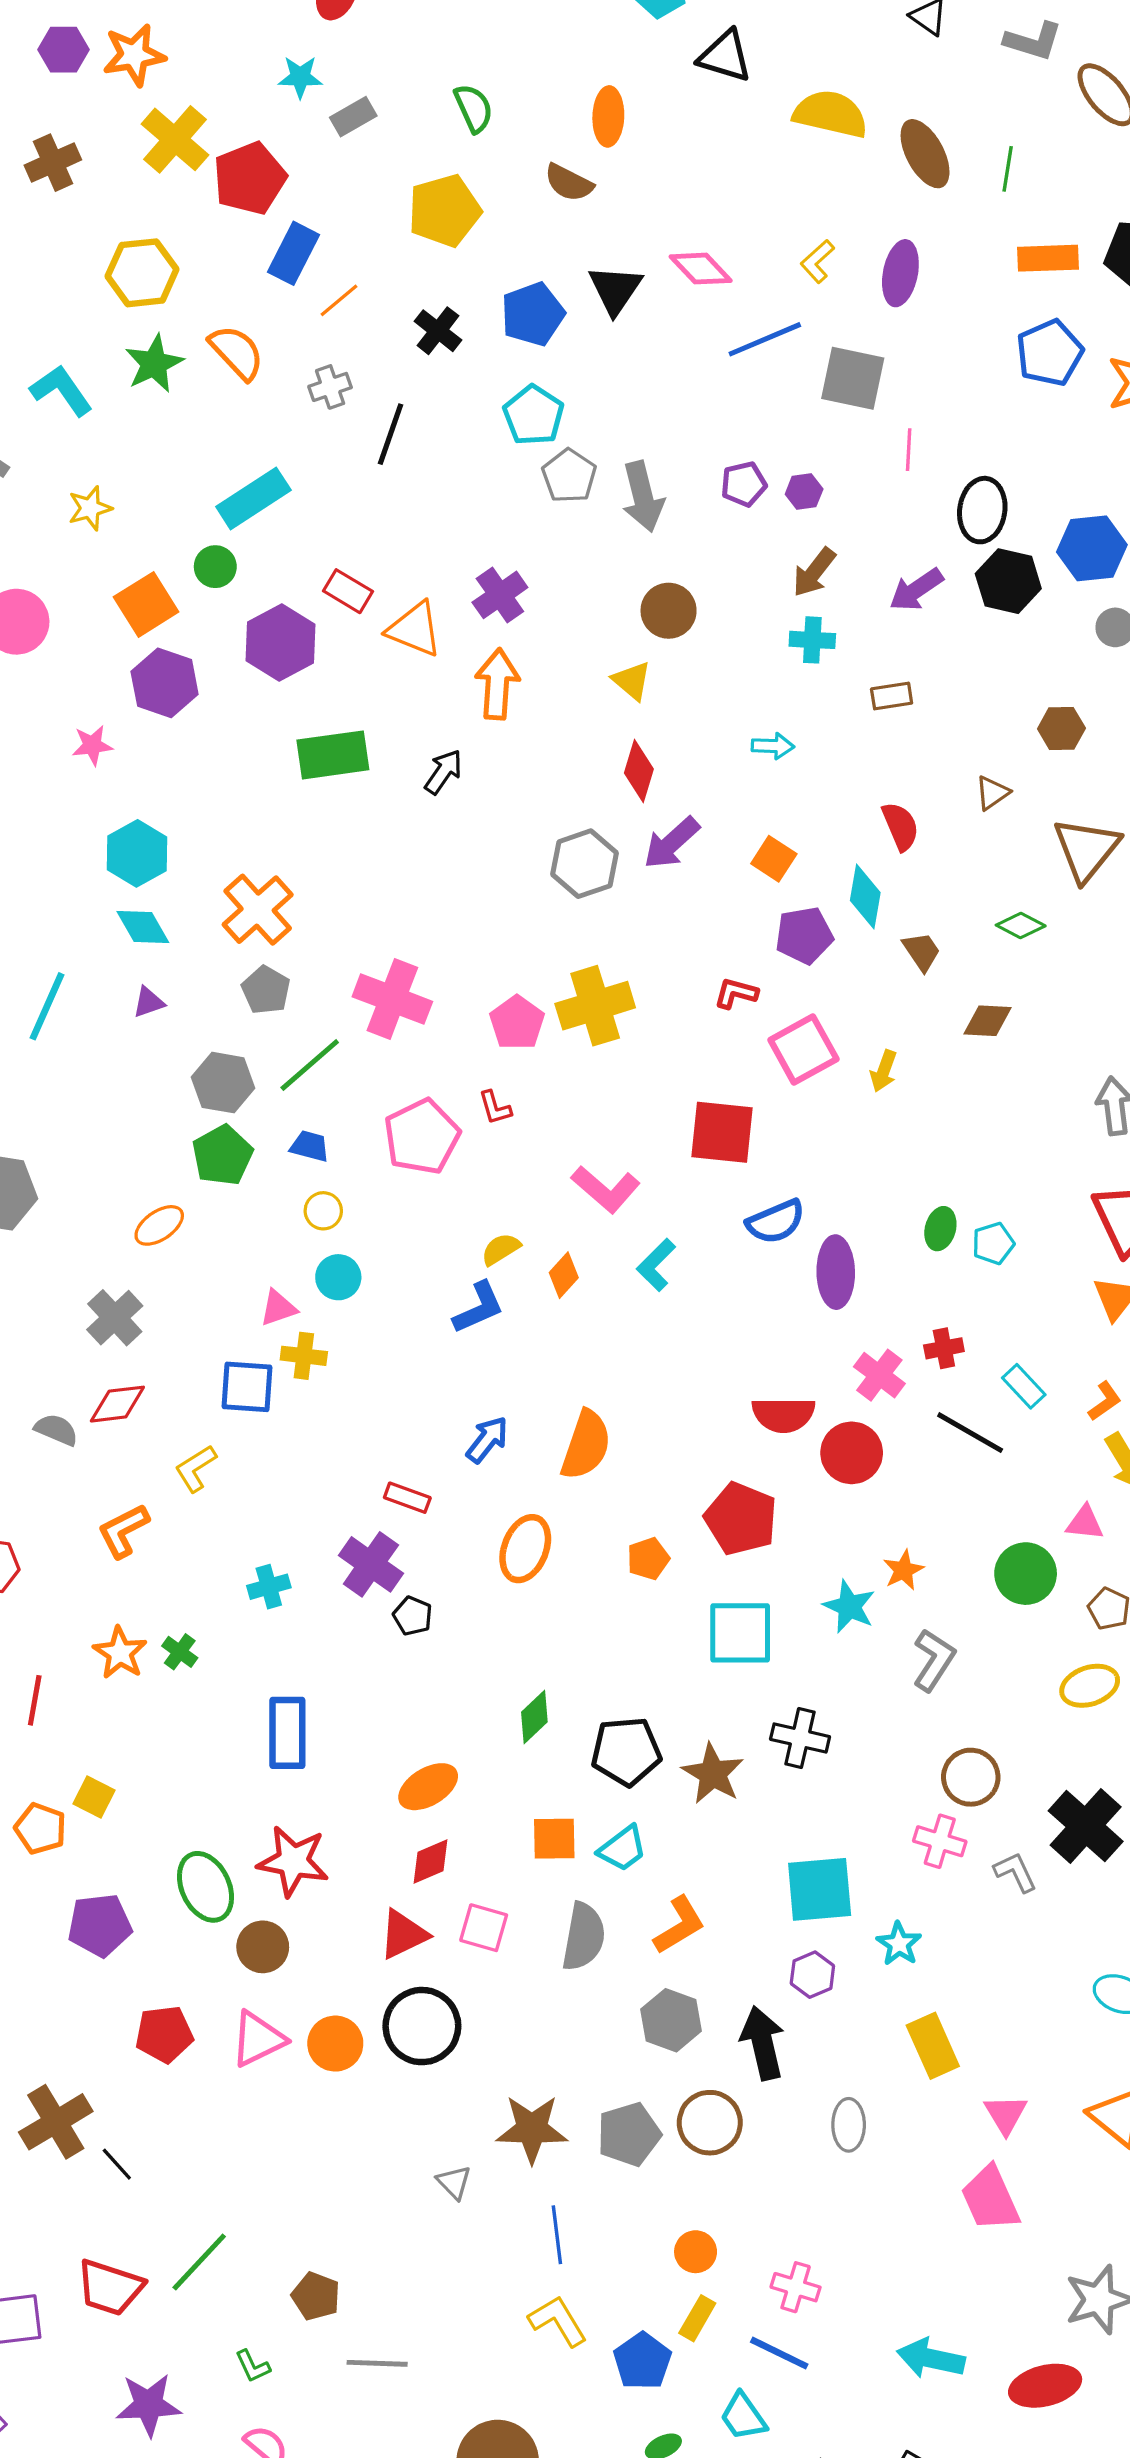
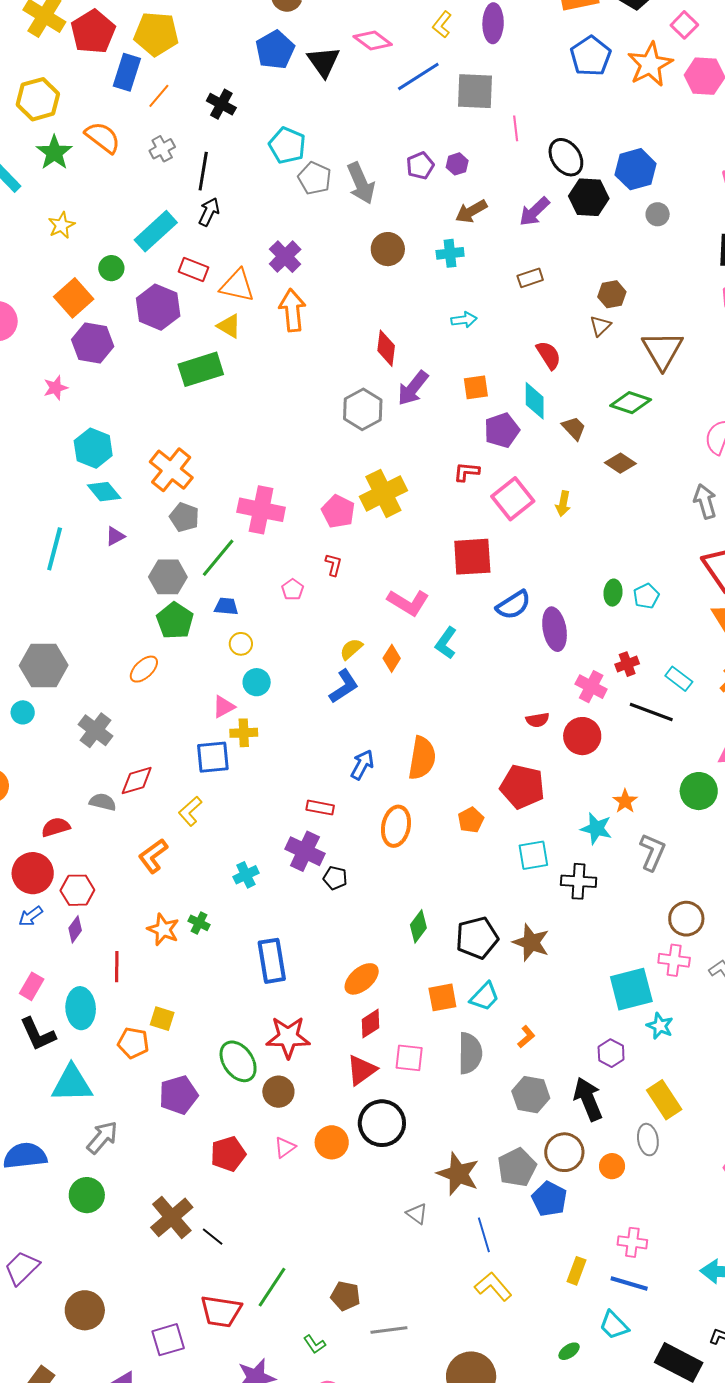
yellow pentagon: (444, 211) -> (156, 34), moved, turned 30
blue pentagon: (533, 314) -> (275, 50), moved
cyan rectangle: (253, 498) -> (156, 231), moved
yellow star: (90, 508) -> (61, 225), moved
black ellipse: (982, 510) -> (566, 157), turned -33
brown arrow: (814, 572) -> (471, 211), turned 32
cyan cross: (812, 640) -> (450, 253), moved
yellow triangle: (632, 681) -> (229, 326), moved
brown hexagon: (1061, 728) -> (612, 294), moved
black arrow: (443, 772) -> (209, 212), moved
orange square: (774, 859) -> (476, 387), turned -32
green diamond: (1021, 925) -> (631, 403), size x1.4
brown diamond: (987, 1021) -> (620, 463), turned 40
red L-shape: (495, 1108) -> (334, 565), turned -140
pink pentagon: (422, 1137) -> (293, 590), size x0.5
gray cross: (115, 1318) -> (96, 730), moved
red semicircle: (783, 1415) -> (537, 720), size x0.6
cyan square: (740, 1633) -> (533, 855), size x0.7
black cross: (800, 1738) -> (579, 881), moved
cyan square: (820, 1889) -> (631, 989), moved
orange L-shape: (679, 1925) -> (526, 1037), size x0.6
pink triangle: (258, 2039) -> (285, 1147), size x0.6
yellow rectangle: (933, 2046) -> (664, 1100), moved
brown star: (532, 2129) -> (458, 1174), turned 30
orange circle: (696, 2252) -> (612, 1166), moved
blue pentagon: (642, 2361) -> (549, 1199), moved

